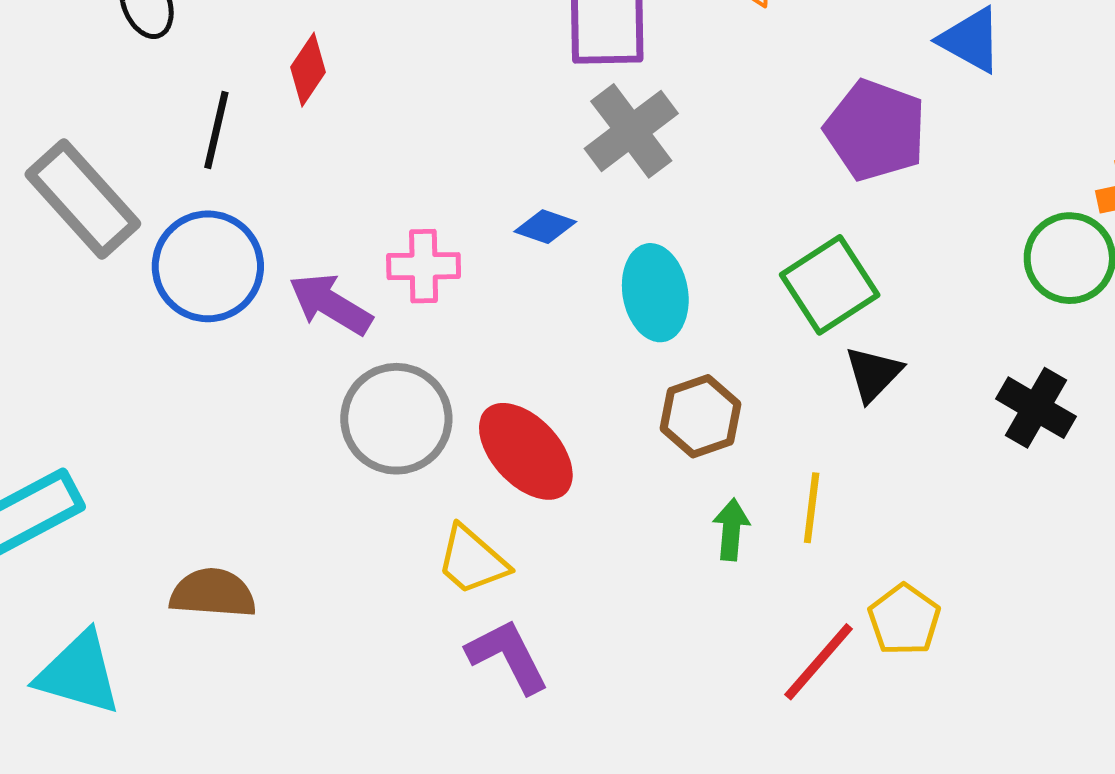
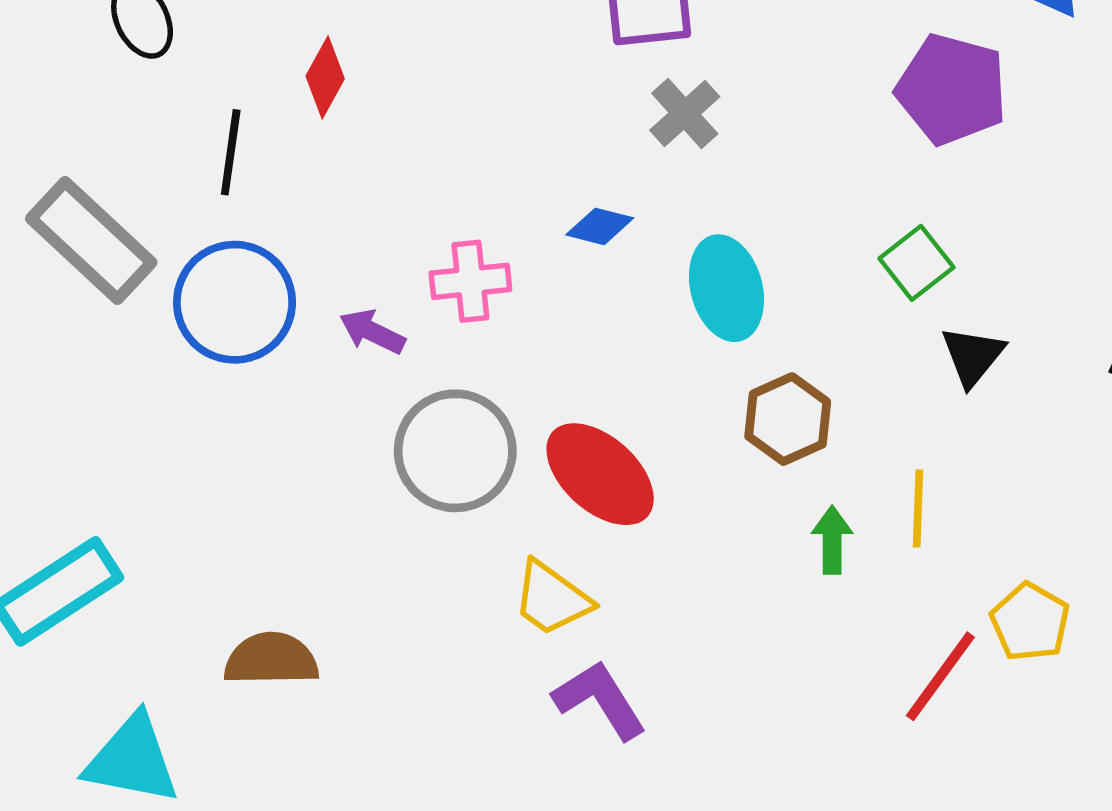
gray cross: (631, 131) -> (685, 114), size x0.7
green square: (830, 285) -> (916, 263), size x0.7
purple arrow: (331, 304) -> (372, 332), size x0.7

